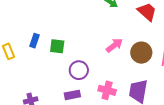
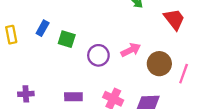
purple circle: (79, 70) -> (98, 55), moved

